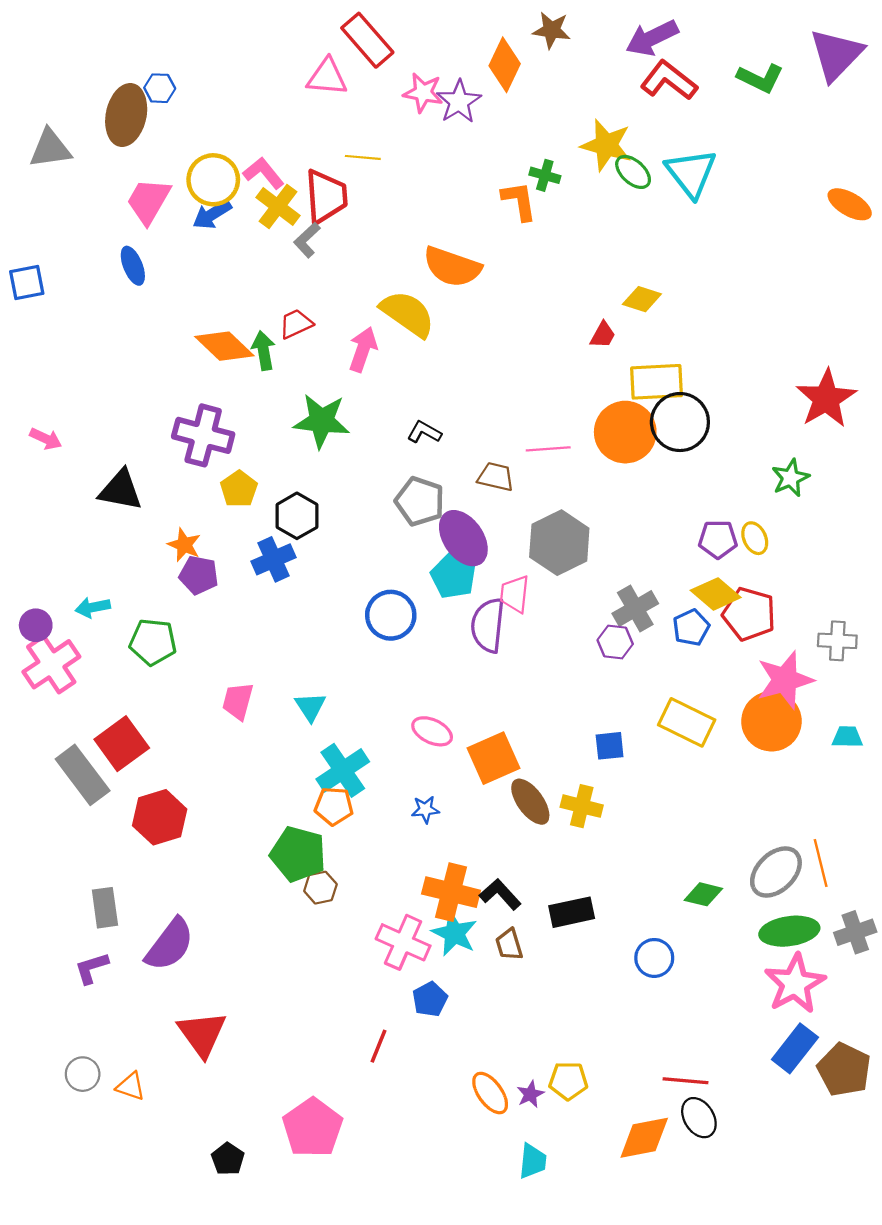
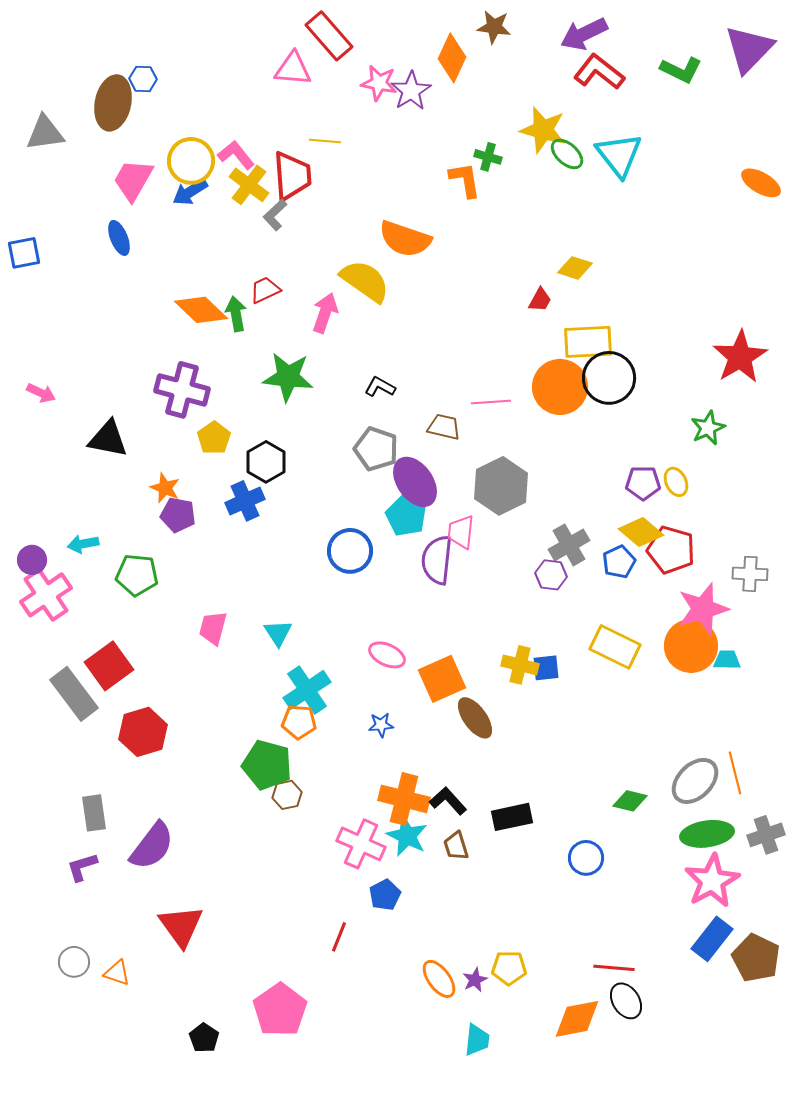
cyan trapezoid: (847, 737) -> (727, 660), moved
yellow cross: (582, 806) -> (520, 665), moved

